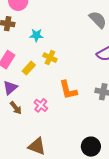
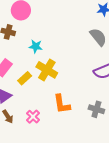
yellow cross: (50, 58) -> (47, 70), size x1.5

